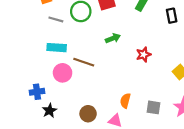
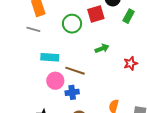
gray line: (56, 19) -> (33, 29), moved
blue cross: (37, 92) -> (72, 92), moved

